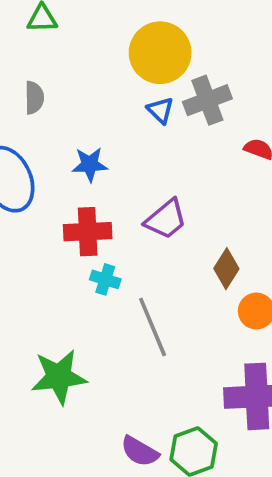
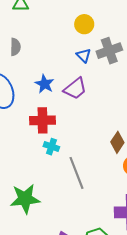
yellow circle: (160, 53) -> (84, 24), size x0.6
blue star: (90, 164) -> (45, 84), turned 30
purple trapezoid: (166, 219) -> (75, 89), moved

